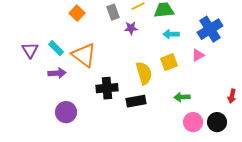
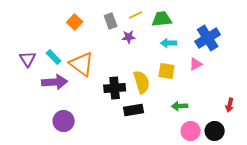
yellow square: (169, 62) -> (167, 71), turned 30
purple arrow: (57, 73) -> (55, 82), size x1.4
black cross: (107, 88) -> (115, 88), moved

